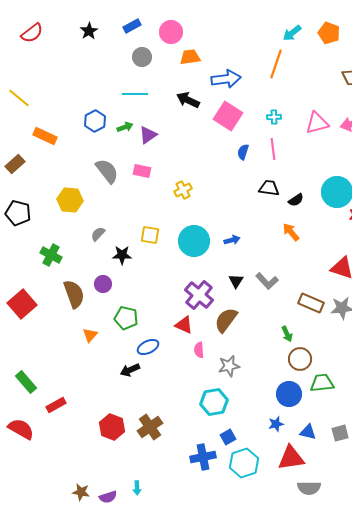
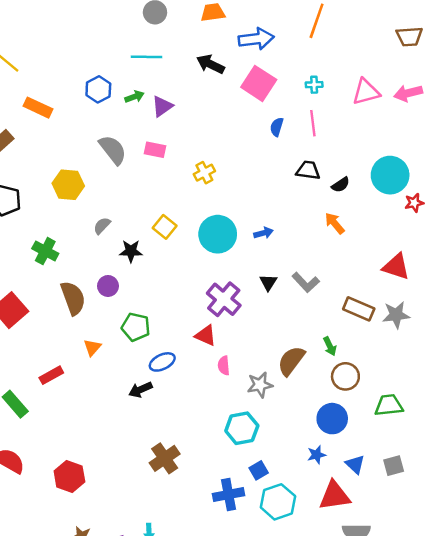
yellow square: (150, 235) -> (165, 227), turned 30
brown semicircle: (226, 320) -> (291, 361), moved
green trapezoid: (322, 383) -> (389, 405), moved
red rectangle: (56, 405) -> (51, 375), moved
red hexagon: (112, 427) -> (69, 476), moved
blue triangle: (308, 432) -> (355, 464), turned 30

